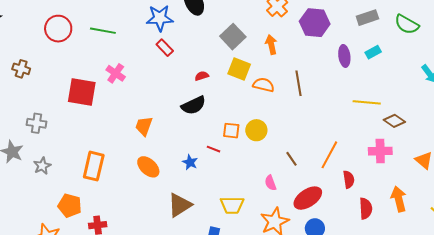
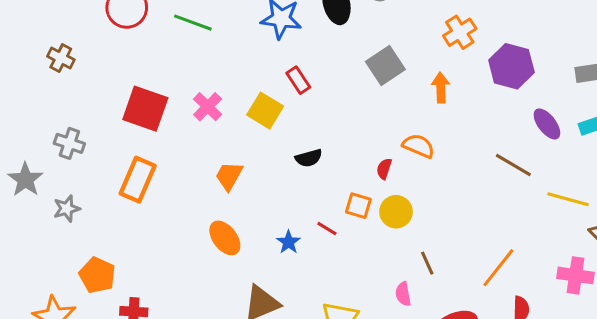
red rectangle: (165, 48) -> (298, 80), moved
purple ellipse: (344, 56) -> (547, 124), turned -40
yellow square: (239, 69) -> (265, 111), moved
pink cross: (116, 73) -> (208, 107), moved
red semicircle: (202, 76) -> (384, 169), moved, turned -64
brown line: (299, 83) -> (513, 165), moved, turned -60
black semicircle: (194, 105) -> (309, 158), size x0.7
brown line: (291, 159) -> (427, 263), moved
orange rectangle: (94, 166) -> (138, 180), moved

